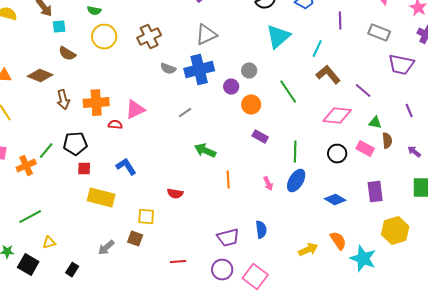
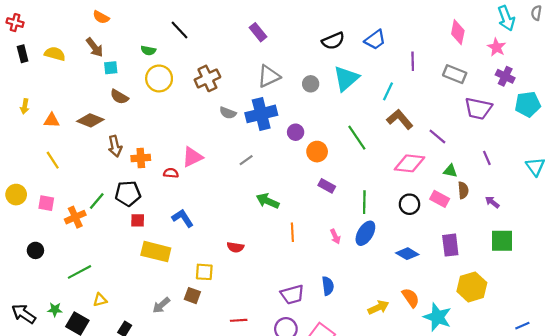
gray circle: (249, 71) -> (311, 84), moved
orange cross: (96, 103) -> (141, 158), moved, size x0.7

